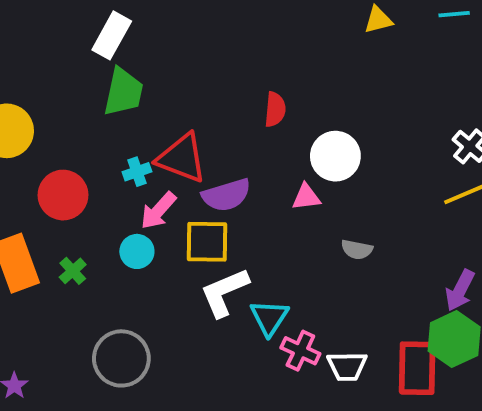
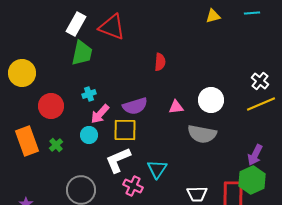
white circle: (335, 156) -> (211, 100), moved
red triangle: (182, 158) -> (112, 27), moved
gray semicircle: (357, 250) -> (202, 134), size x1.8
white L-shape: (225, 292) -> (118, 160), moved
pink cross: (300, 351) -> (133, 186), moved

